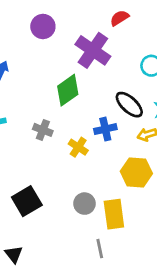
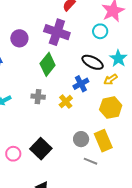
purple circle: (43, 26) -> (19, 38), moved
yellow cross: (78, 147) -> (66, 102), turned 32
gray line: (100, 249) -> (91, 161), moved, turned -40

